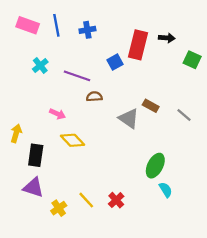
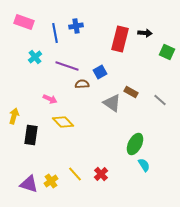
blue line: (56, 25) -> (55, 33), moved
blue square: (115, 62) -> (100, 72), moved
purple triangle: (33, 187) -> (29, 184), moved

